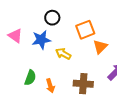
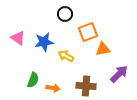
black circle: (52, 18) -> (65, 14), moved
orange triangle: (100, 47) -> (103, 49), turned 35
orange arrow: (50, 86) -> (53, 88), turned -64

